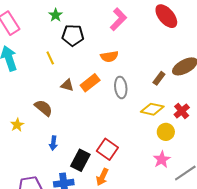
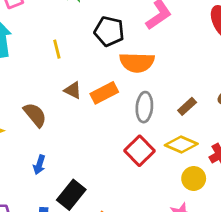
black pentagon: (73, 35) -> (109, 31), moved
orange semicircle: (109, 57) -> (137, 62), size x1.4
brown rectangle: (159, 78) -> (187, 106), moved
red square: (107, 149) -> (139, 151), moved

